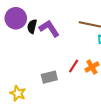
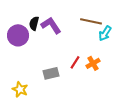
purple circle: (16, 18) -> (18, 35), moved

